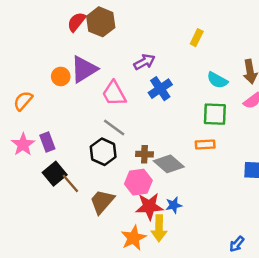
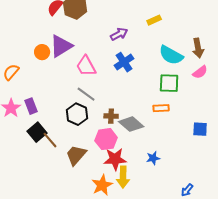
yellow rectangle: (197, 38) -> (154, 20), turned 40
purple arrow: (144, 62) -> (119, 34), moved
cyan semicircle: (217, 80) -> (171, 55), size x1.4
blue star: (174, 205) -> (153, 158), moved

